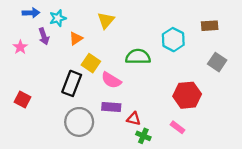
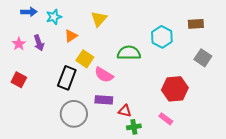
purple arrow: (44, 36) -> (39, 43), moved
red square: (22, 99) -> (19, 80), moved
green cross: (143, 136) -> (134, 127), turned -32

